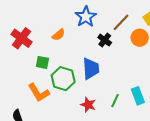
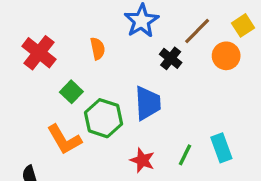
orange semicircle: (58, 35) -> (98, 49), turned -64
green square: (42, 62) -> (71, 92), turned 32

